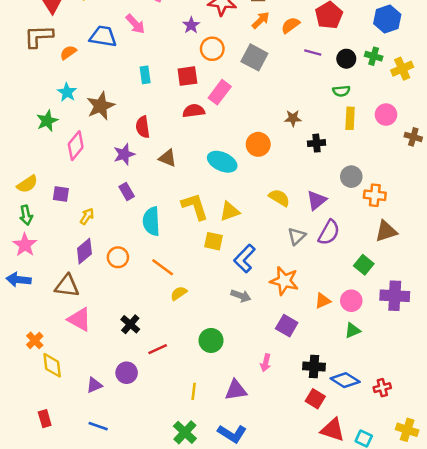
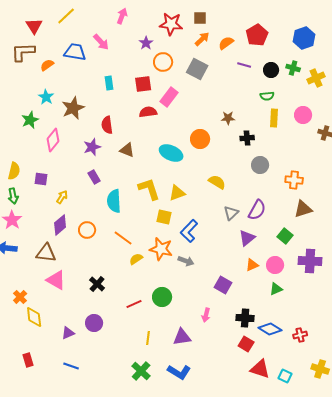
gray circle: (351, 177) -> (260, 165), moved
yellow semicircle: (27, 184) -> (14, 171), turned -42
purple triangle: (317, 200) -> (247, 238), moved
orange star: (284, 281) -> (161, 249), moved
red line: (158, 349) -> (134, 304), moved

